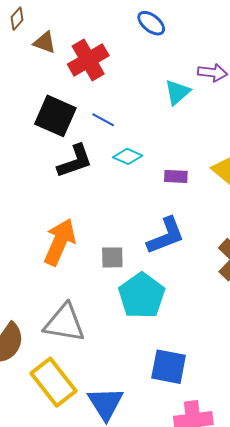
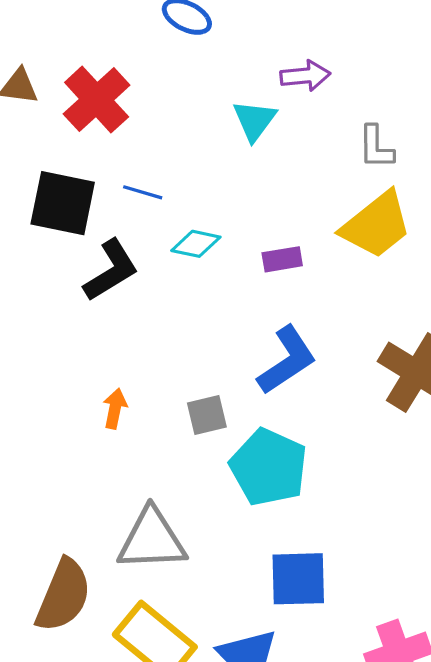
orange arrow: (60, 242) -> (115, 409), size x0.5
blue square: (169, 367) -> (298, 579), moved

